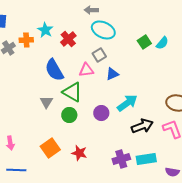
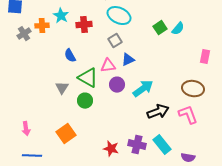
red cross: (68, 39) -> (84, 25), turned 35
blue semicircle: (54, 70) -> (70, 56), size x0.6
pink triangle: (86, 70) -> (108, 66), moved
purple circle: (101, 113) -> (117, 85), moved
red star: (79, 153) -> (111, 149), moved
purple cross: (121, 159) -> (137, 145), turned 30
cyan rectangle: (146, 159) -> (162, 145), turned 60

